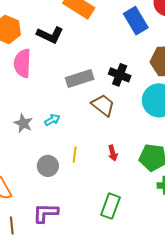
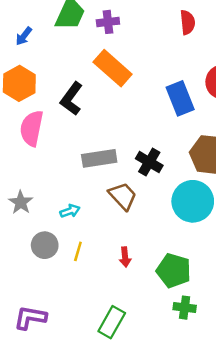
black L-shape: (50, 35) -> (71, 99), turned 92
cyan arrow: (52, 120) -> (70, 211), moved
gray circle: (48, 166) -> (45, 245), moved

